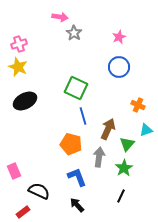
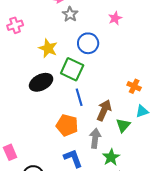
yellow star: (18, 67) -> (48, 48), moved
blue circle: (119, 67) -> (88, 43), moved
black ellipse: (25, 101) -> (41, 82), moved
green star: (124, 168) -> (111, 157), moved

